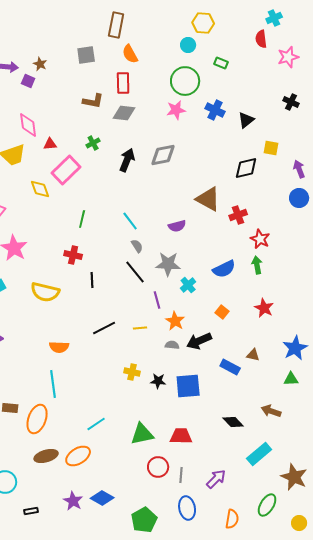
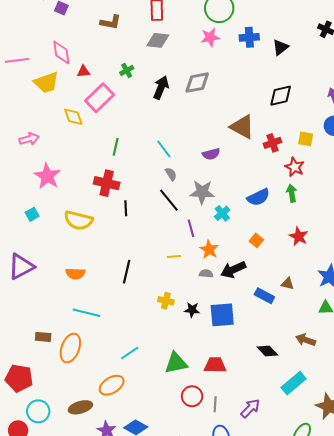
brown L-shape: (93, 101) -> (111, 22), moved
blue cross: (215, 110) -> (249, 37), turned -30
yellow square: (271, 148) -> (306, 139), moved
red cross: (73, 255) -> (107, 183), size x1.4
black line: (104, 328) -> (127, 272), moved, turned -50
orange semicircle: (59, 347) -> (75, 274), moved
cyan line: (53, 384) -> (86, 313), turned -68
brown ellipse: (46, 456) -> (80, 407), moved

